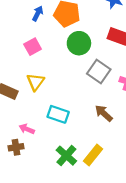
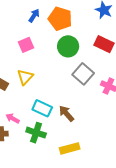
brown arrow: (104, 113) -> (66, 114), moved
yellow rectangle: (93, 155) -> (70, 148), turned 30
green cross: (66, 156) -> (36, 133), moved, turned -30

